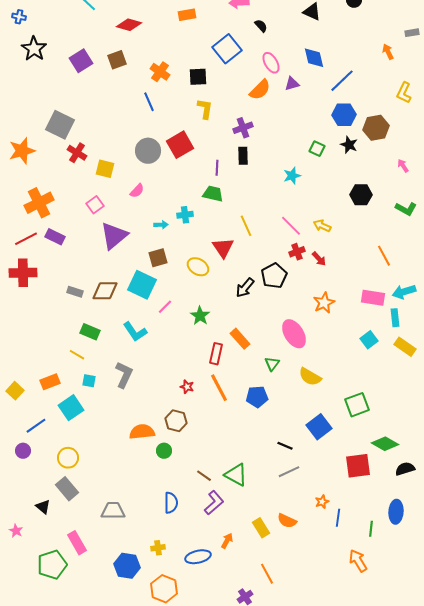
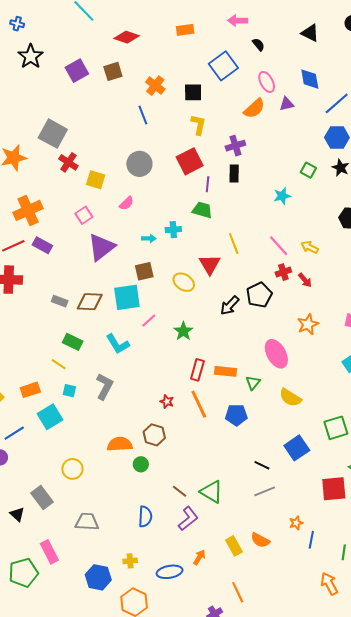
red square: (180, 145) -> (190, 161), moved
cyan square: (142, 285) -> (127, 297), turned -36
orange rectangle: (240, 339) -> (225, 371), moved, turned -45
yellow circle: (68, 458) -> (72, 469), moved

